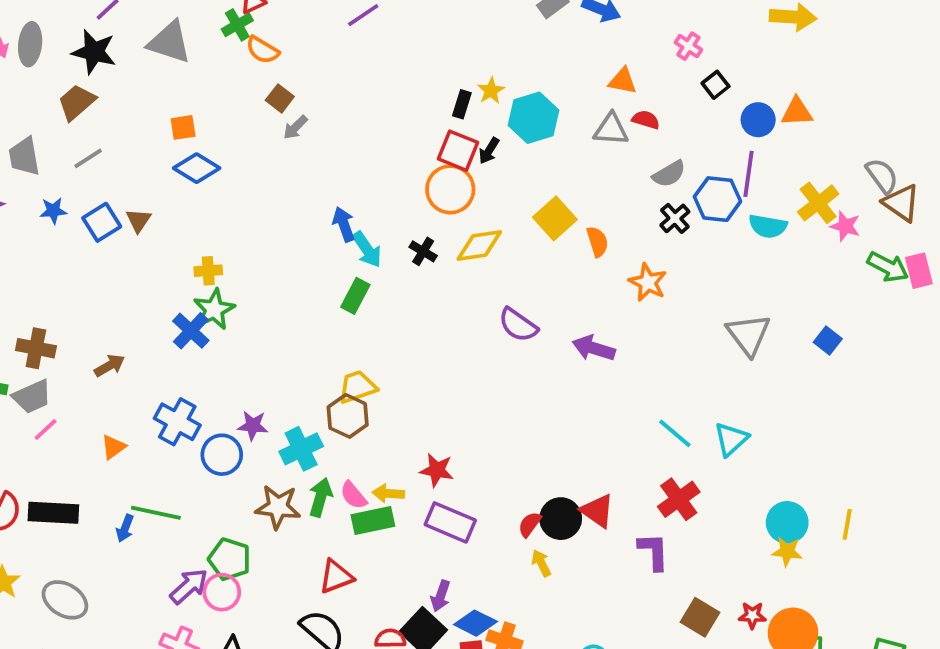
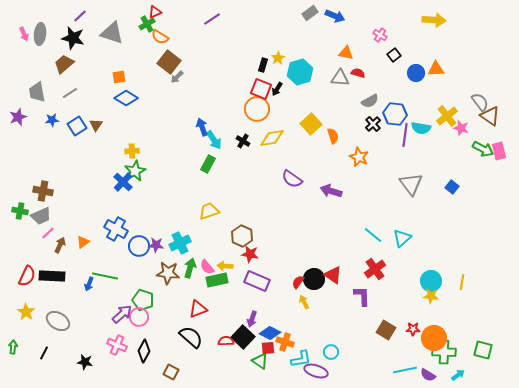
brown square: (280, 98) -> (169, 62), size x1.6
purple line: (748, 174) -> (405, 135), moved
brown arrow: (109, 366) -> (60, 245), moved, turned -35
brown hexagon: (348, 416) -> (242, 236), moved
purple star: (253, 426) -> (156, 245), moved

